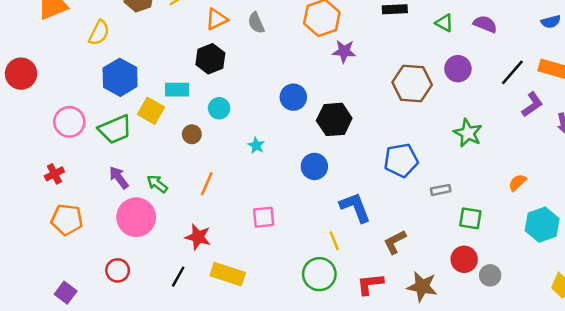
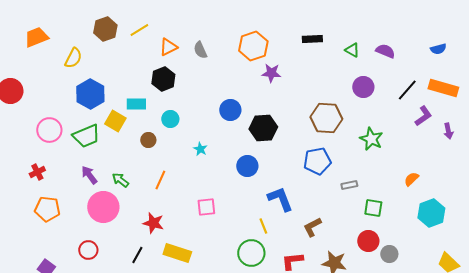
brown hexagon: (412, 84) -> (326, 118), moved

